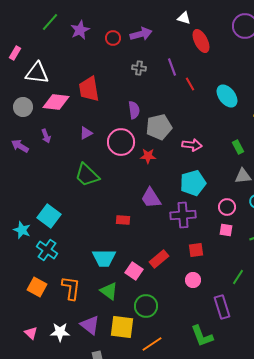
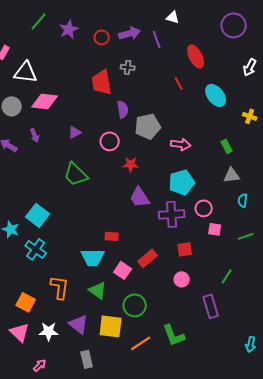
red ellipse: (201, 41) -> (196, 56), moved
purple line: (172, 67) -> (157, 39), moved
red trapezoid: (89, 89) -> (102, 82), moved
pink circle: (121, 142) -> (110, 141), size x0.7
red star: (148, 156) -> (131, 164), moved
pink circle: (227, 207) -> (204, 208), moved
red rectangle: (123, 220) -> (112, 236), moved
orange square: (37, 287) -> (26, 302), moved
pink triangle: (31, 333) -> (20, 332), size x1.5
green L-shape: (202, 336) -> (174, 335), moved

